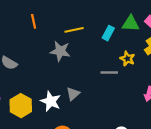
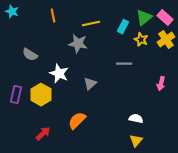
green triangle: (131, 23) -> (144, 18), turned -42
yellow star: (127, 59) -> (141, 40), moved
white star: (51, 101) -> (59, 74), moved

